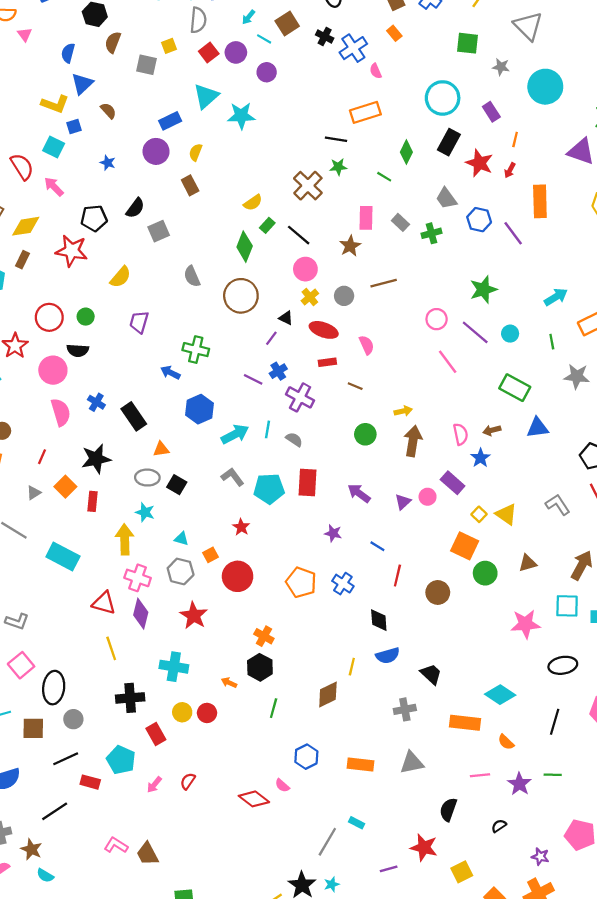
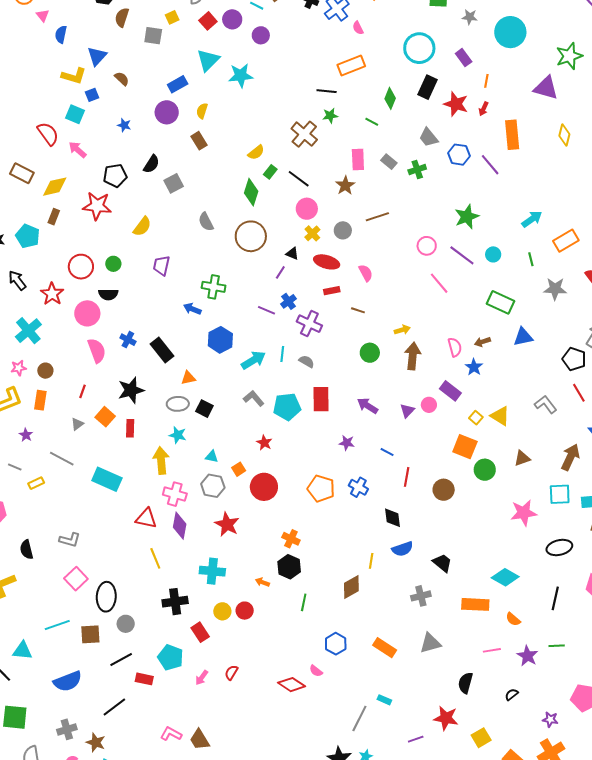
blue semicircle: (68, 53) -> (61, 34), moved
orange rectangle: (361, 764) -> (385, 648), turned 30

